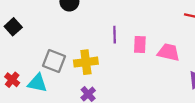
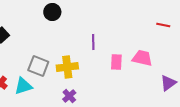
pink rectangle: (140, 44) -> (116, 62), moved
cyan triangle: (37, 83) -> (23, 86), turned -30

